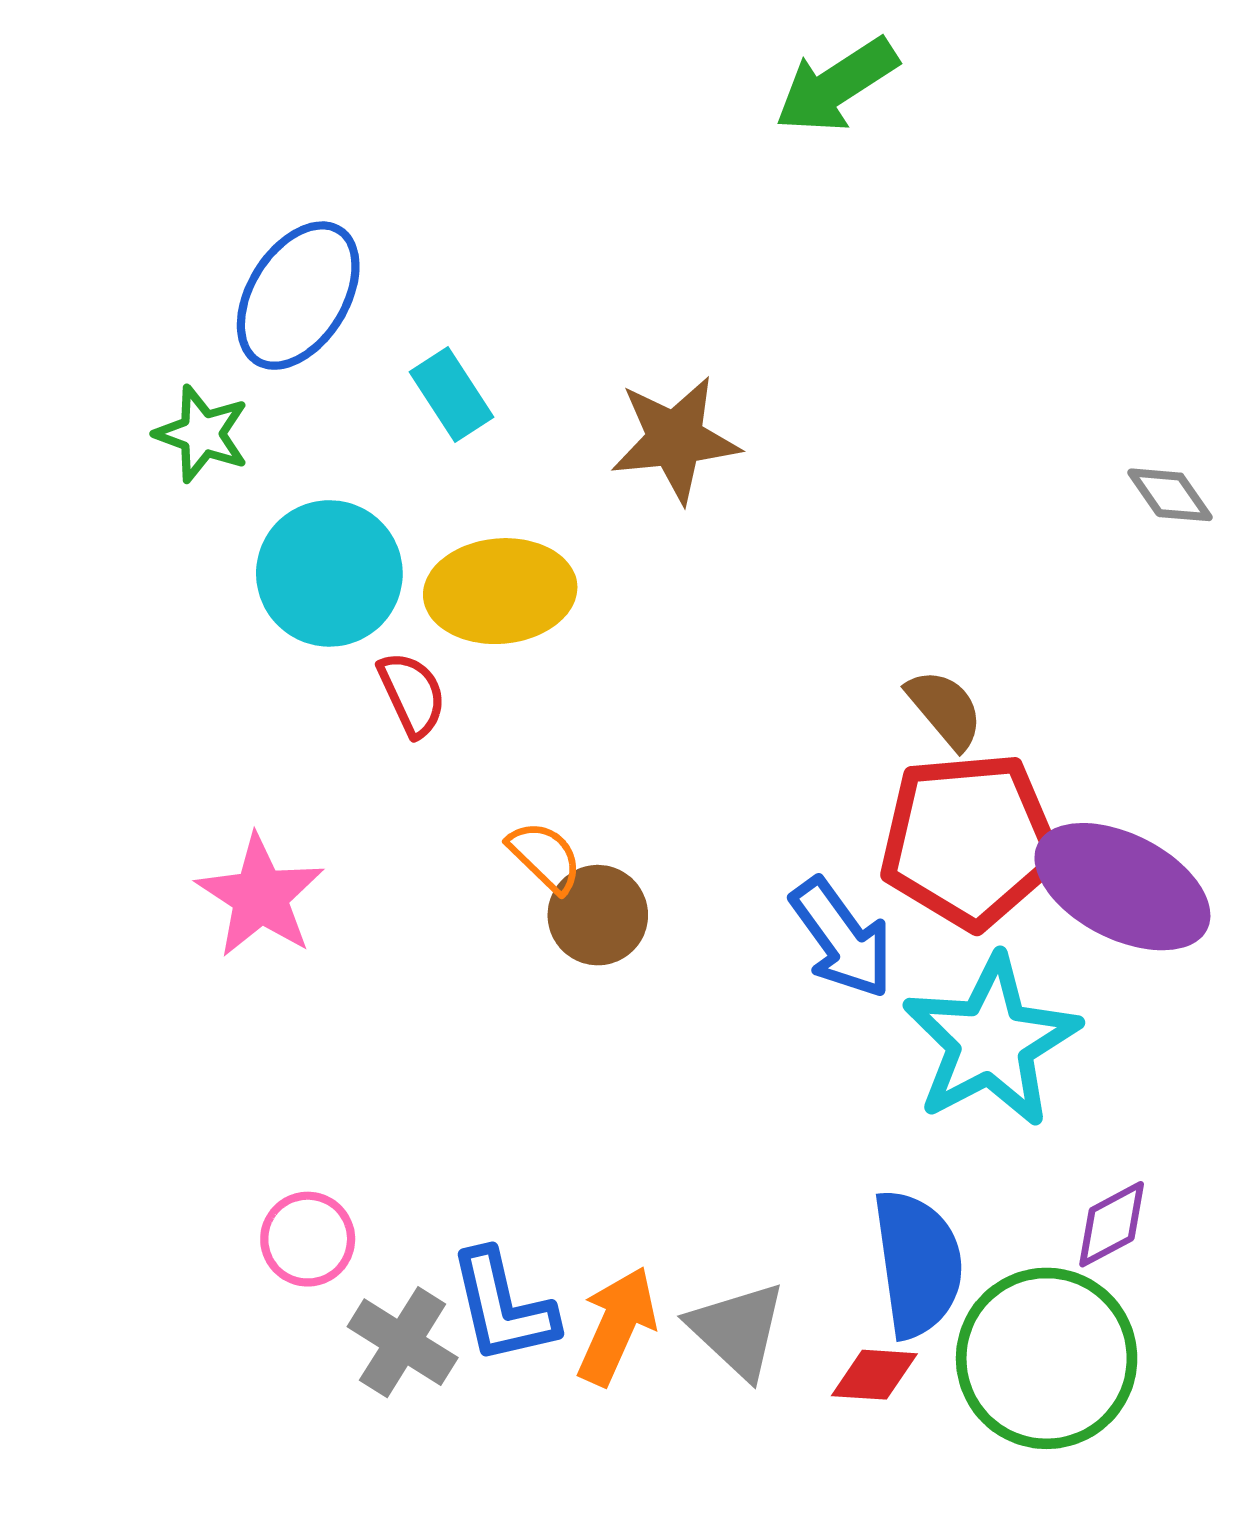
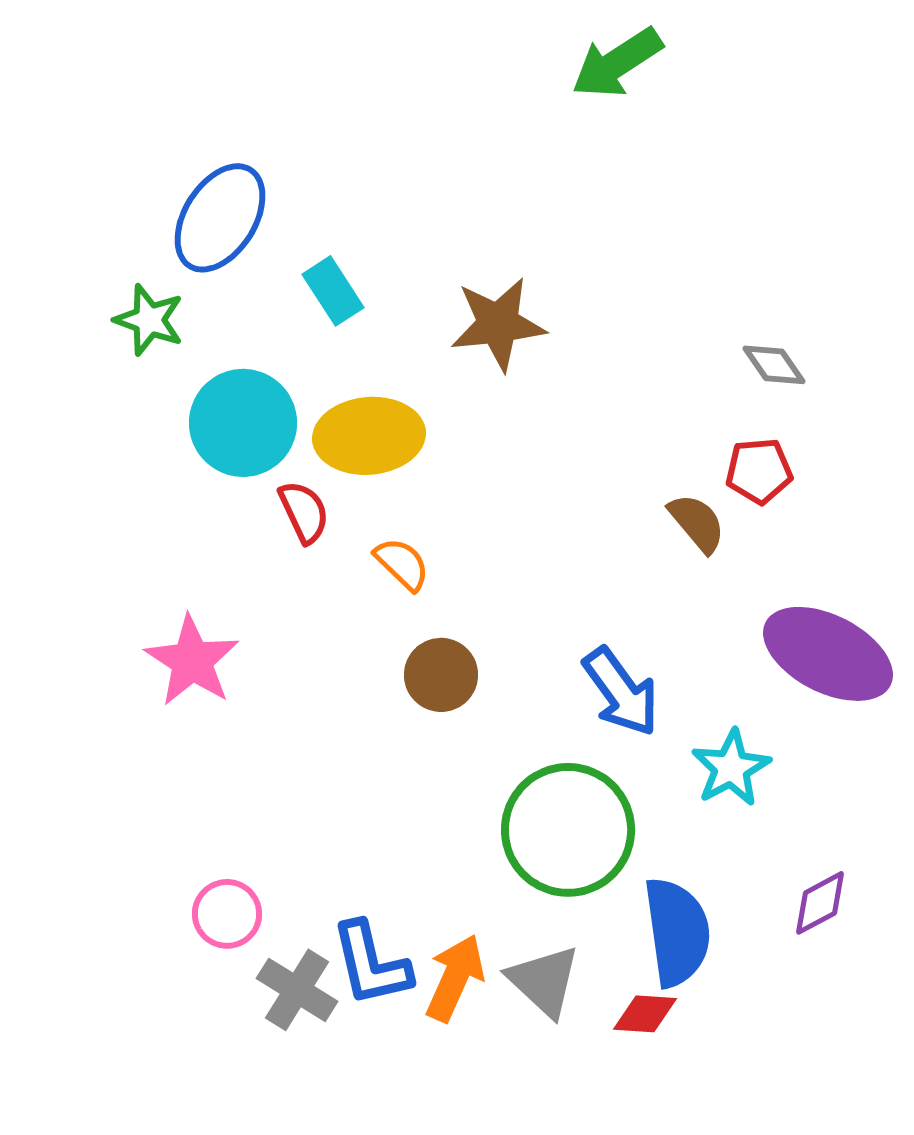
gray diamond: (1170, 495) -> (774, 365), moved
red pentagon: (969, 841) -> (759, 471), moved, size x0.5
orange semicircle: (545, 857) -> (402, 564), moved
cyan star: (991, 1041) -> (731, 768), size x0.6
green circle: (1047, 1358) -> (568, 830), moved

